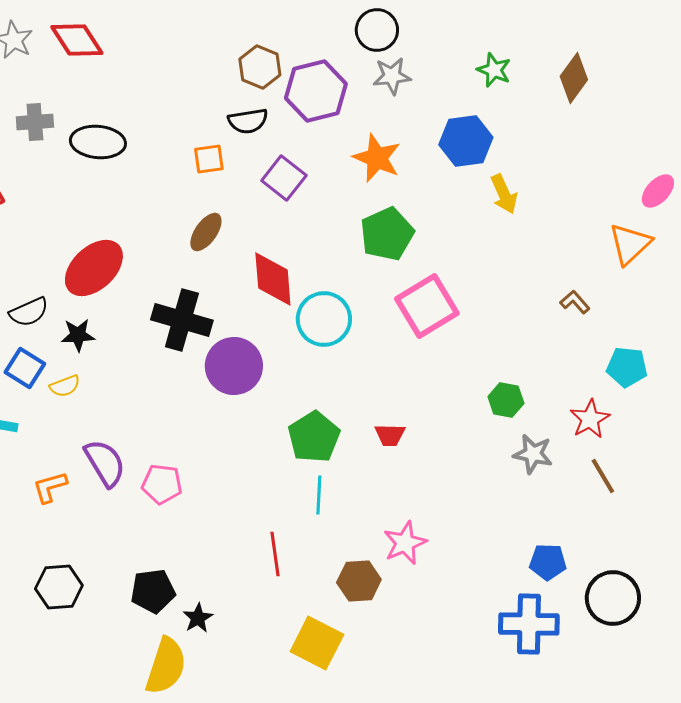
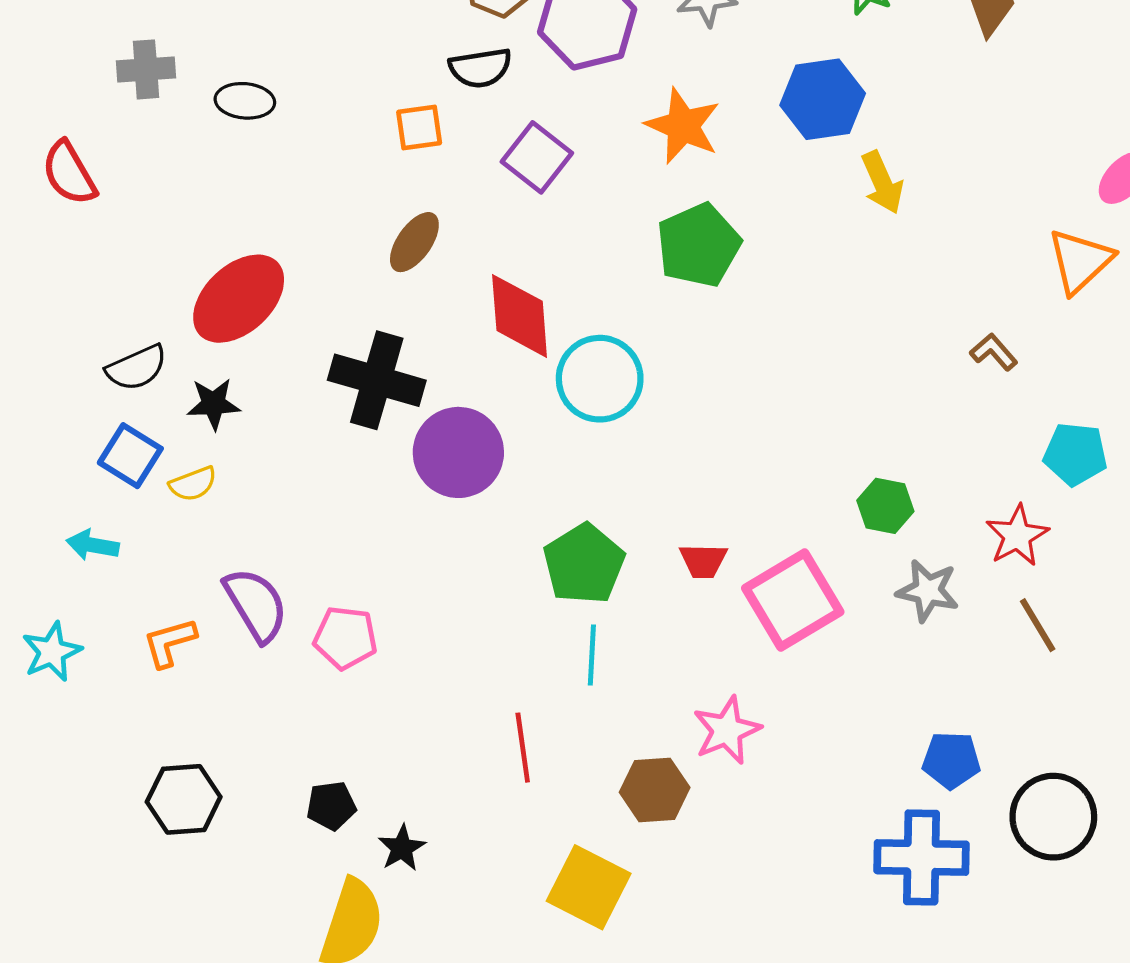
black ellipse: (98, 142) -> (245, 101), size x0.7
pink square: (427, 306) -> (793, 600), moved
black pentagon: (153, 591) -> (331, 806), size x0.7

